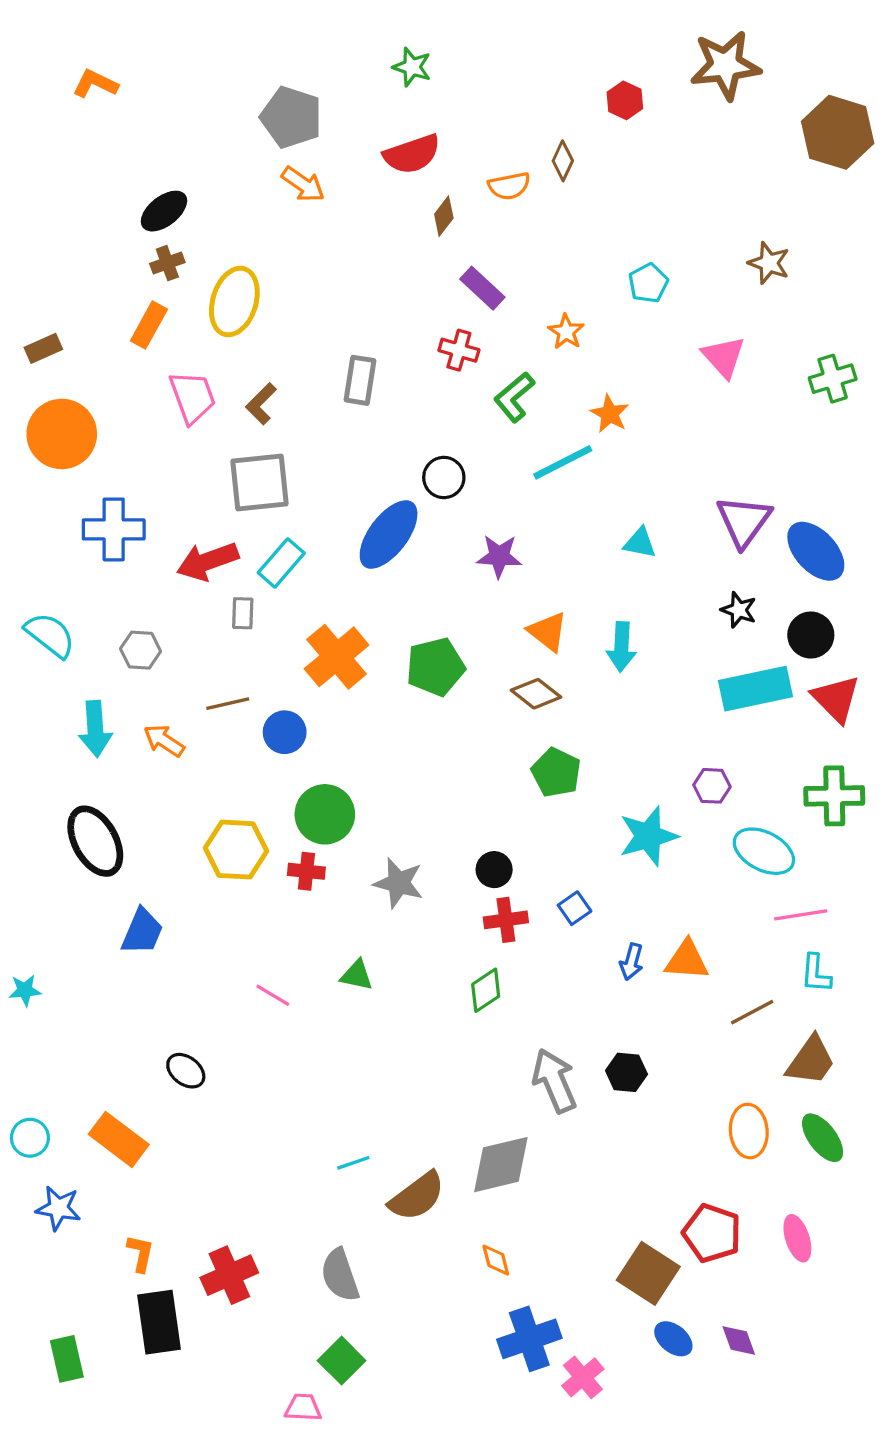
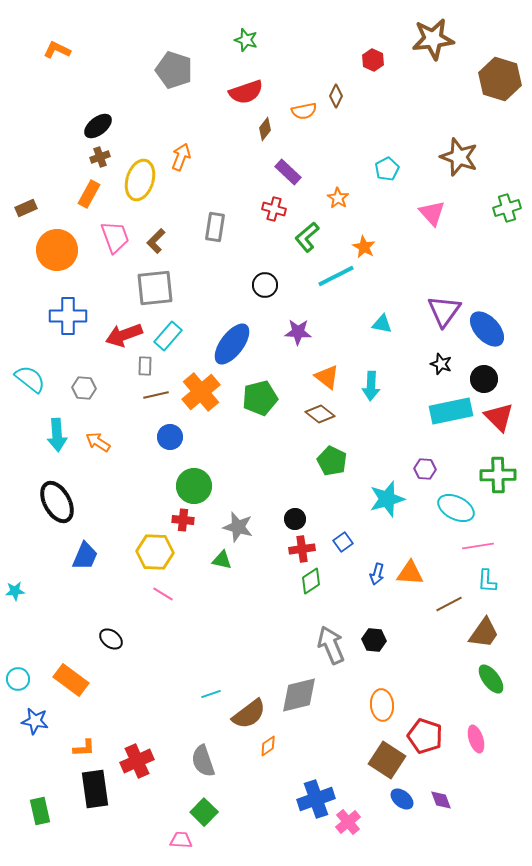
orange arrow: (303, 184) -> (181, 157), moved, turned -104
brown star: (769, 263) -> (459, 157), size x1.5
green cross: (833, 379) -> (507, 208), moved
orange circle: (62, 434) -> (57, 250), moved
blue ellipse: (389, 534) -> (232, 344), moved
brown line: (228, 704) -> (156, 395), moved
yellow hexagon: (236, 850) -> (155, 552), moved
green triangle: (357, 975) -> (222, 560), moved
green diamond: (486, 990) -> (311, 581), moved
orange ellipse: (749, 1131) -> (382, 705), moved
orange L-shape: (141, 1253) -> (84, 748), turned 75
orange diamond: (496, 1260) -> (268, 746), moved, turned 70

